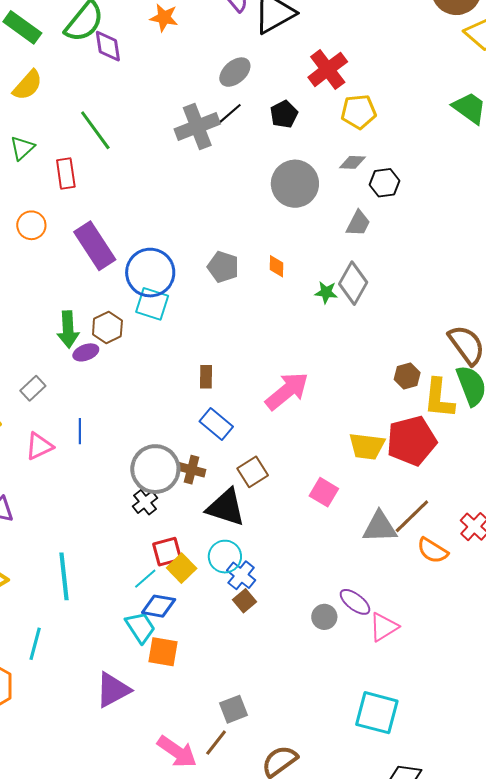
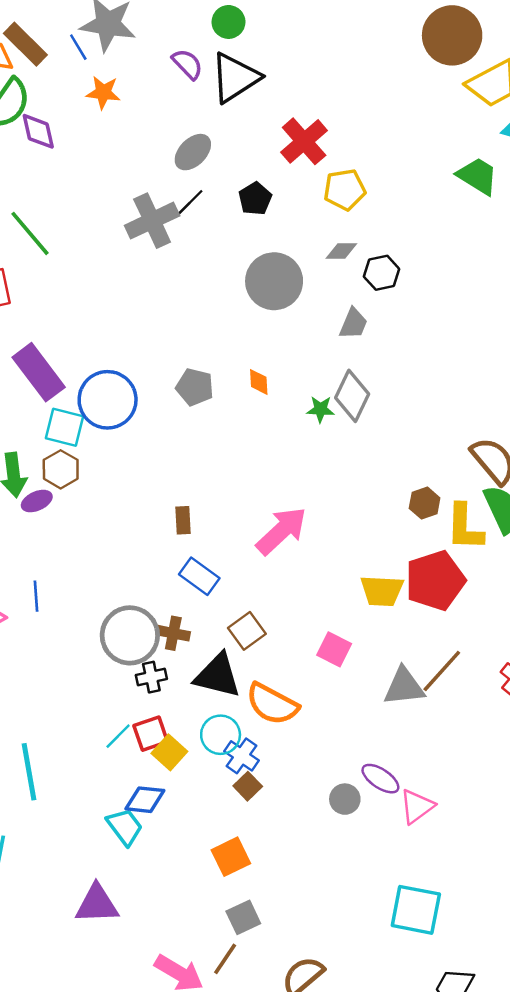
cyan square: (152, 304) -> (64, 427), moved
black cross: (145, 502) -> (151, 677), moved, turned 30
orange semicircle: (433, 550) -> (272, 704), moved, size x1.4
cyan line: (145, 579) -> (118, 736), moved
orange square: (163, 652) -> (231, 857), moved, turned -32
purple triangle: (113, 690) -> (97, 904), turned 30

